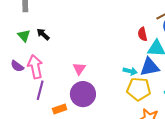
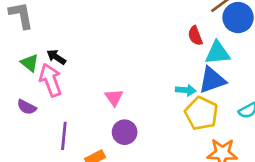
pink arrow: (35, 67) -> (51, 80), moved
yellow pentagon: (139, 89) -> (201, 113), turned 30
purple circle: (83, 94) -> (125, 132), size x0.7

